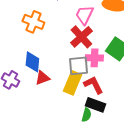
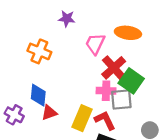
red cross: (81, 37) -> (114, 68), moved
gray square: (78, 66) -> (121, 100), moved

